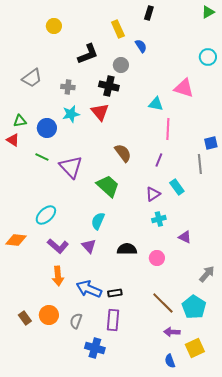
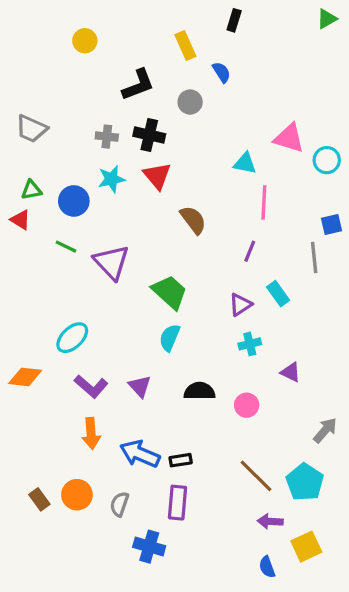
cyan circle: (208, 57) -> (327, 160), moved
gray trapezoid: (32, 78) -> (31, 129), moved, turned 60
black cross: (109, 86) -> (149, 135), moved
brown semicircle: (123, 153) -> (193, 220), moved
cyan semicircle: (98, 221) -> (170, 338), moved

